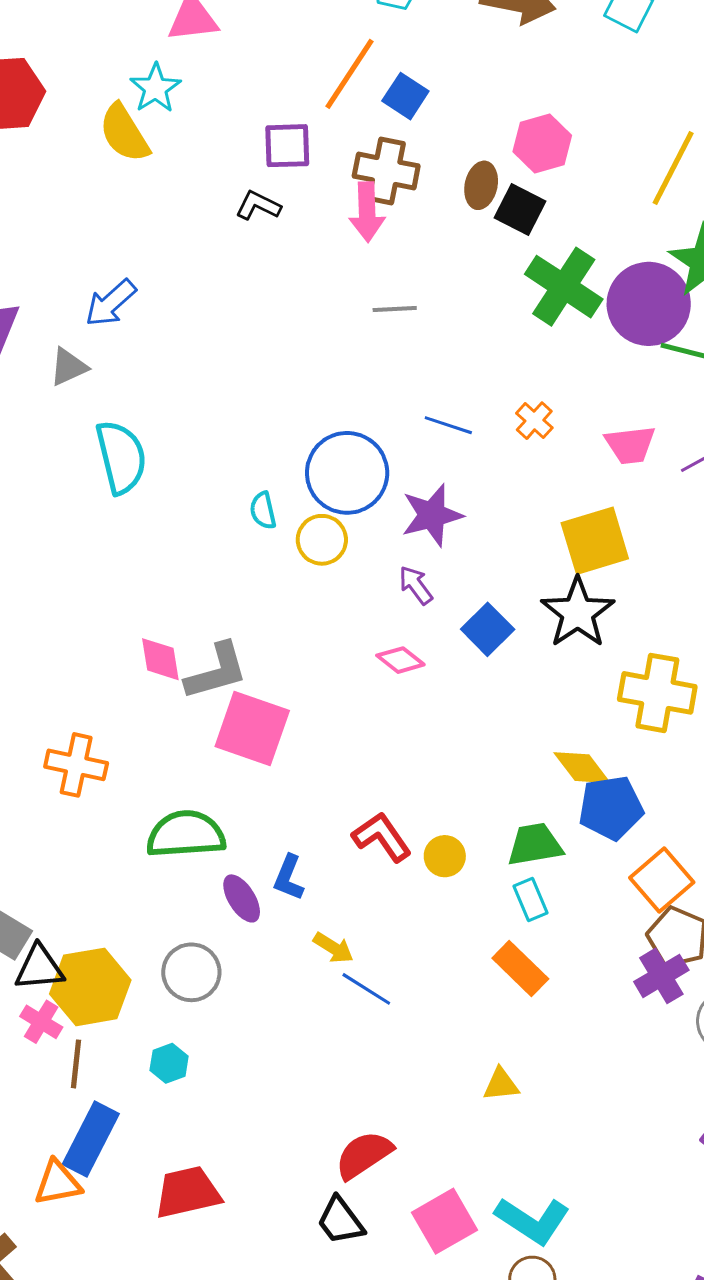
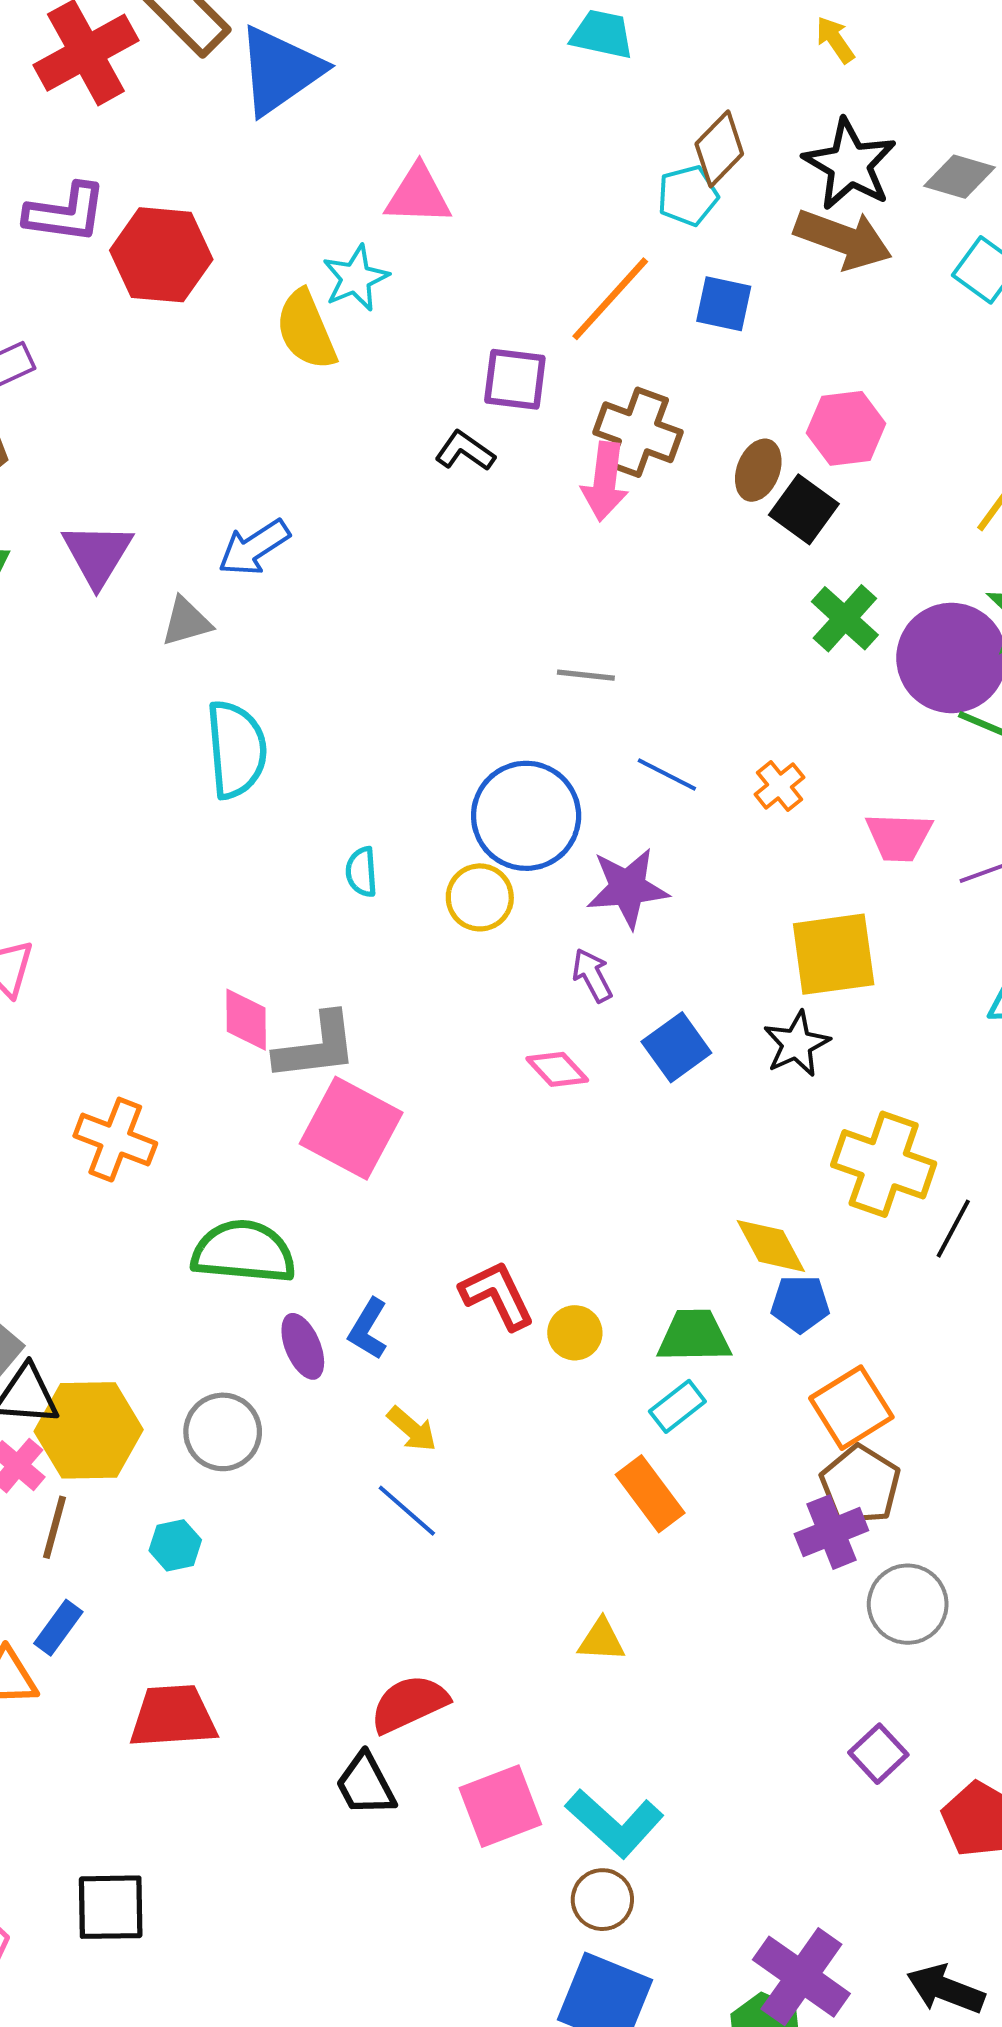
blue square: (405, 96) -> (724, 304), moved, turned -30
green cross: (564, 287) -> (845, 618), size x0.7
gray line: (395, 309) -> (586, 675), moved
cyan semicircle: (263, 511) -> (362, 872), moved
black star: (578, 613) -> (797, 1044), size x0.7
blue pentagon: (611, 808) -> (800, 1304), size x0.7
cyan rectangle: (531, 899) -> (677, 1406), turned 66
blue line: (366, 989) -> (407, 1511), moved
blue rectangle: (91, 1139) -> (58, 1628), size x0.6

